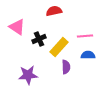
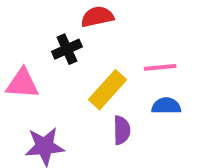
pink triangle: (17, 27) -> (22, 84), moved, turned -30
black cross: (39, 39) -> (67, 49), moved

